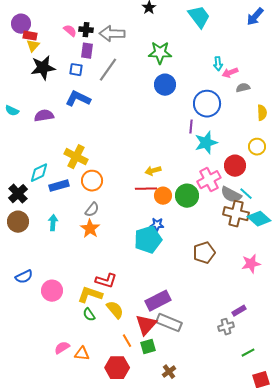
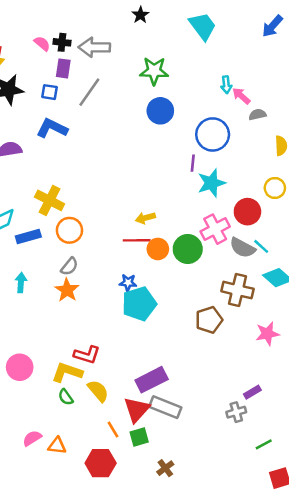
pink arrow: (230, 73) -> (241, 96), turned 63
brown cross: (236, 214) -> (238, 290), moved
blue star: (157, 225) -> (128, 283), moved

